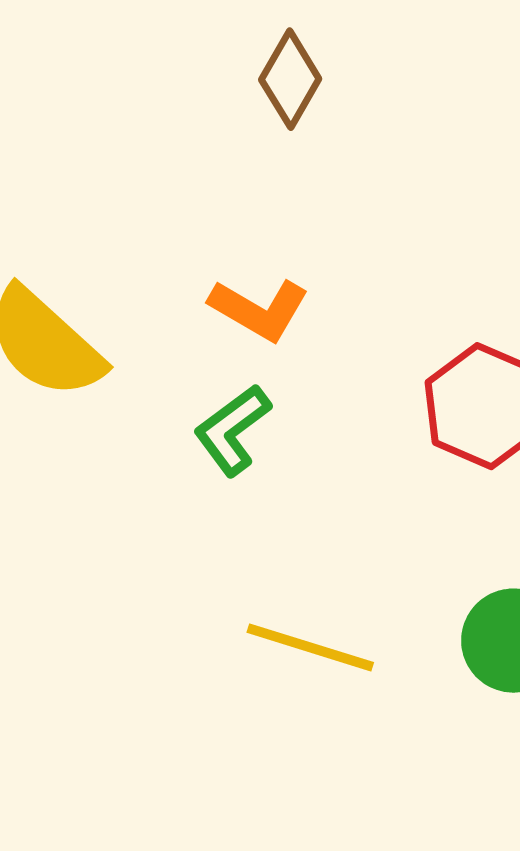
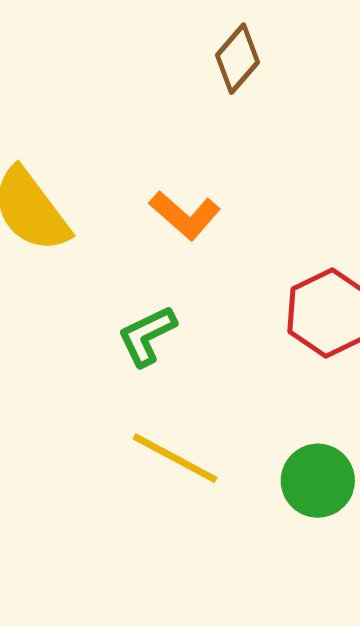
green L-shape: (232, 430) -> (147, 336), moved

